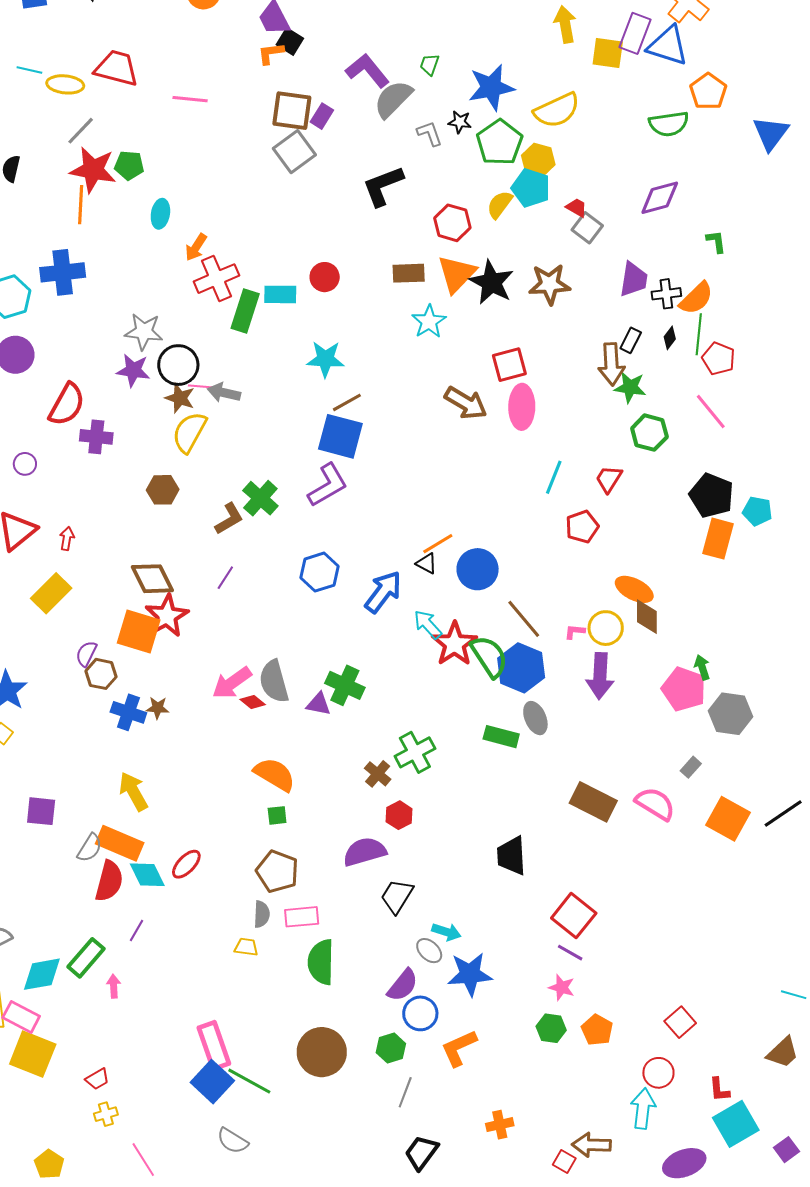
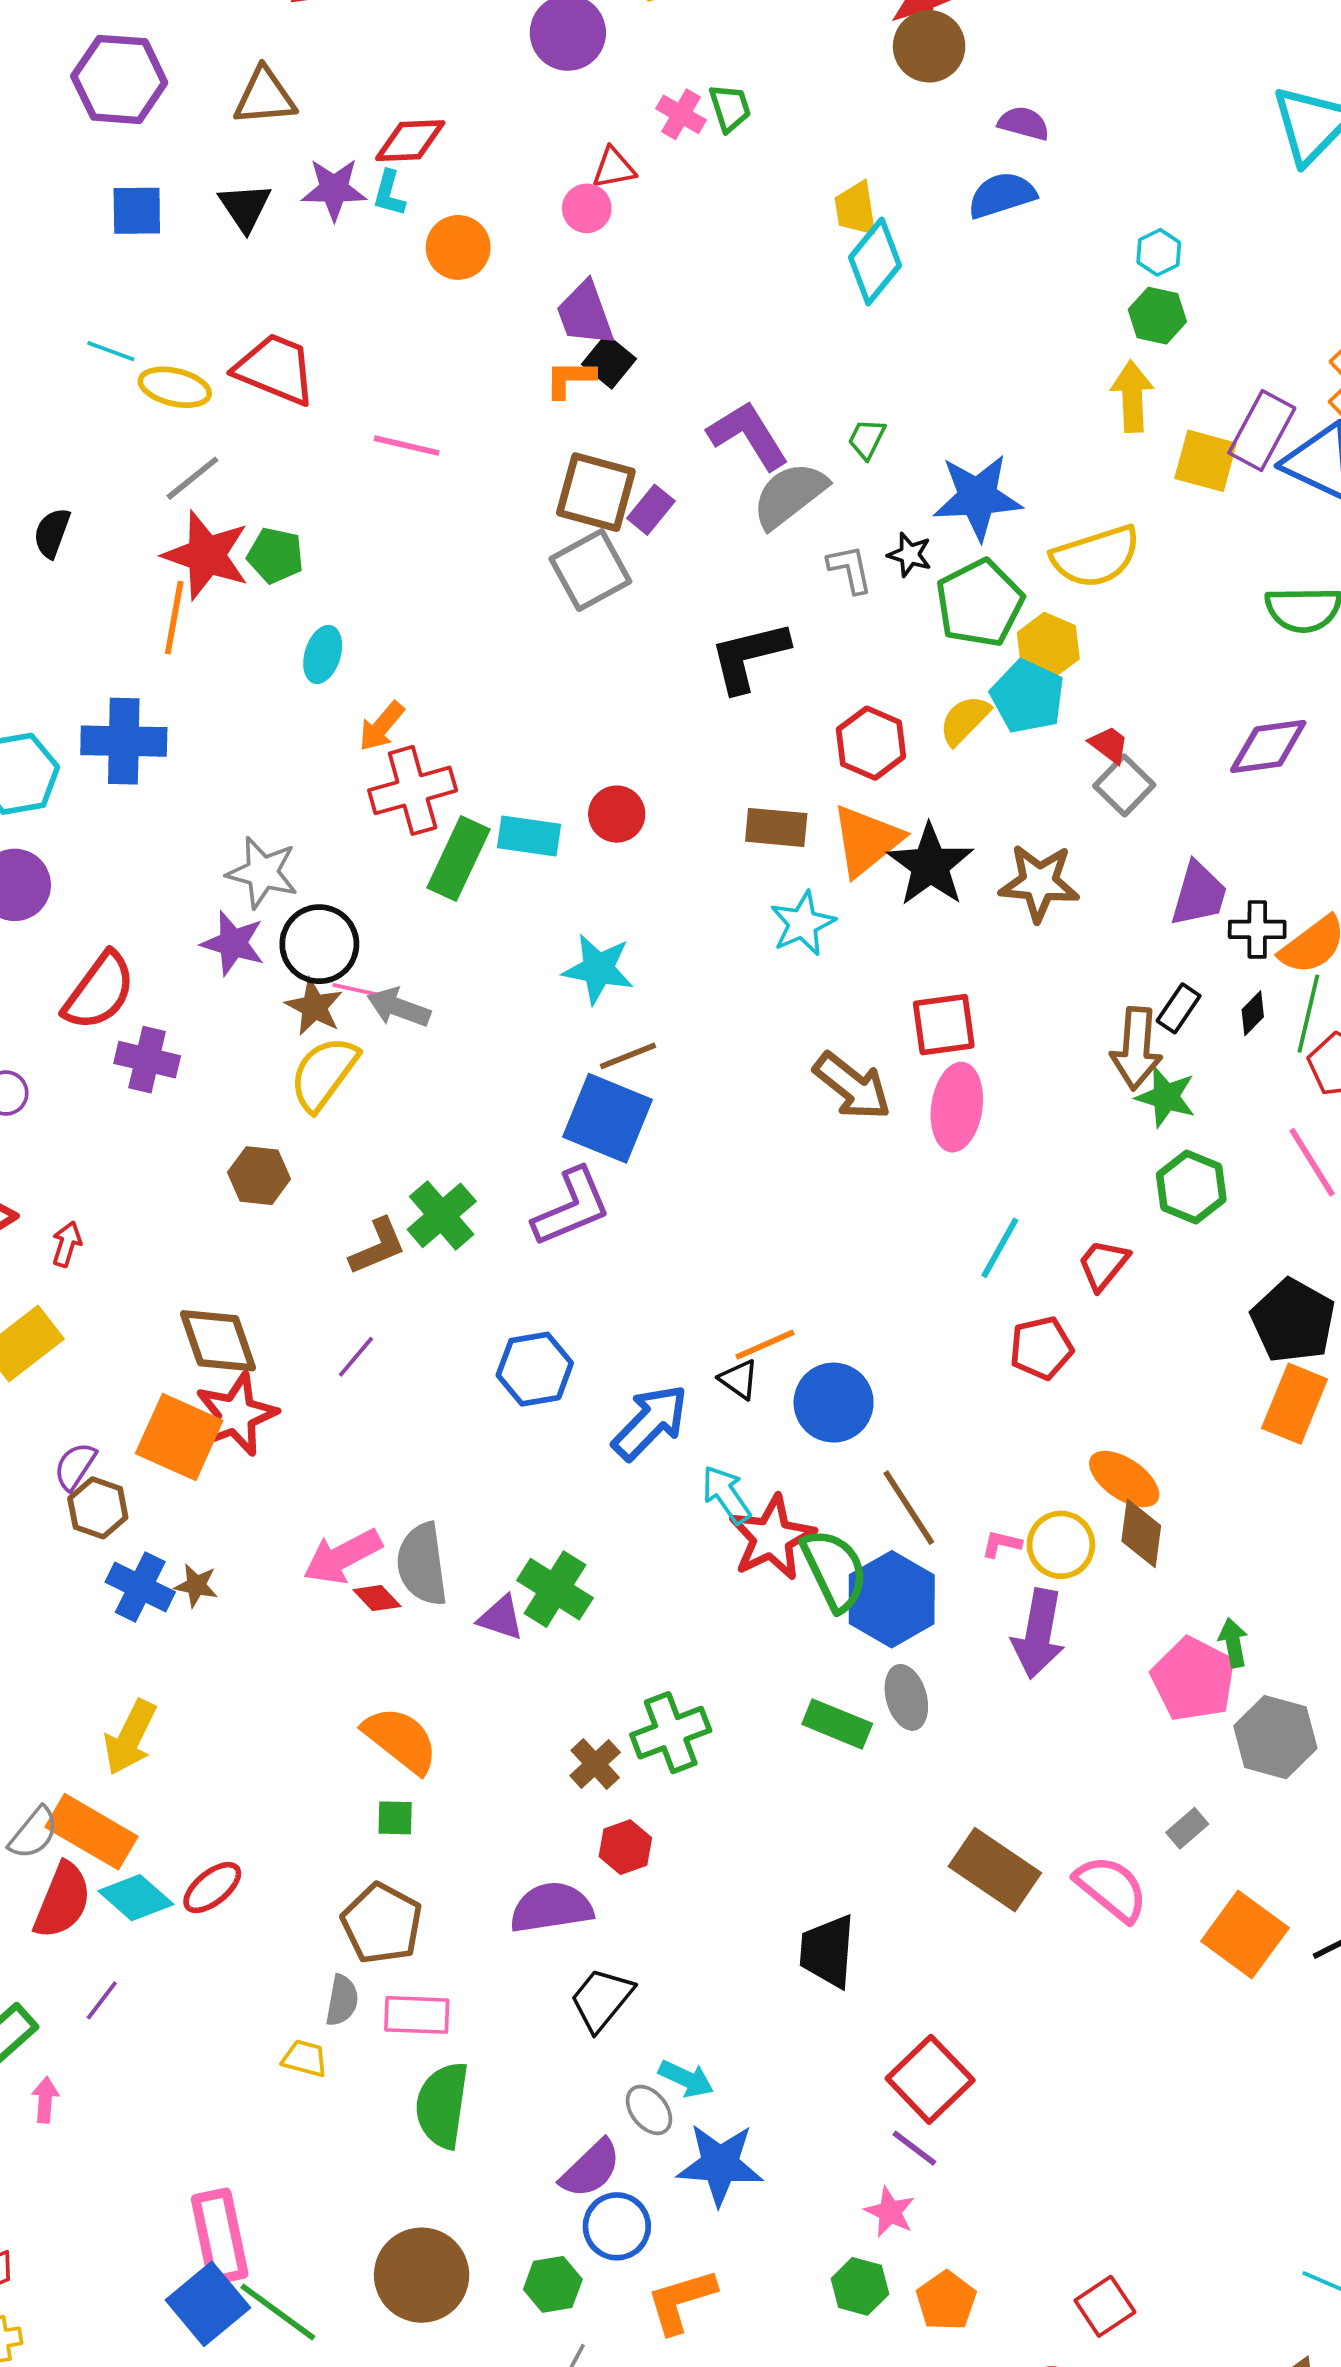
yellow arrow: (133, 791) -> (130, 1737), turned -132
cyan diamond: (147, 875) -> (136, 1898), turned -30

